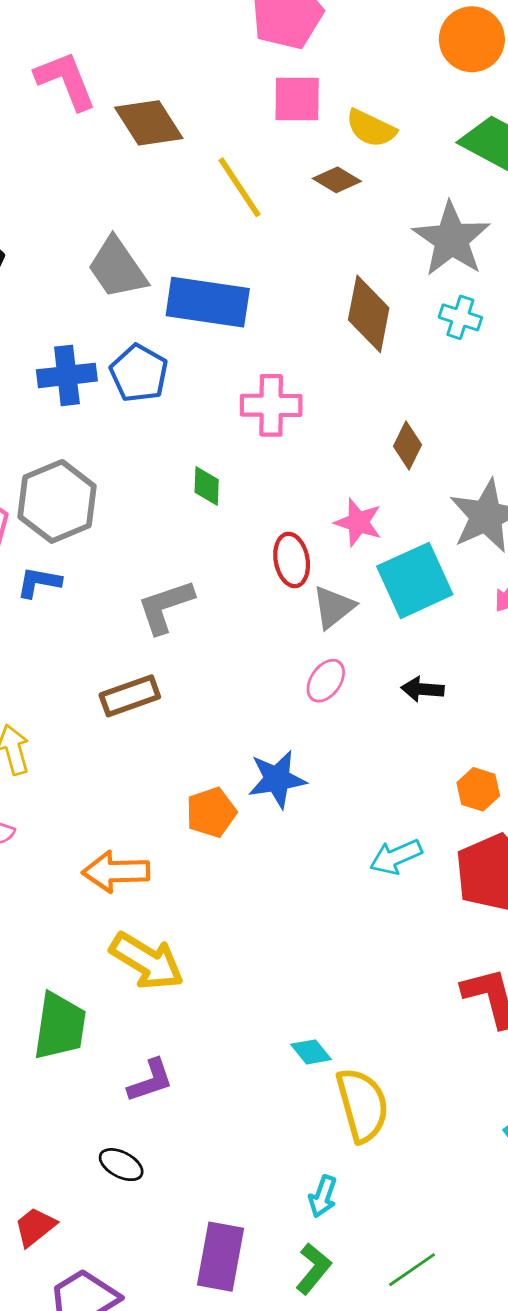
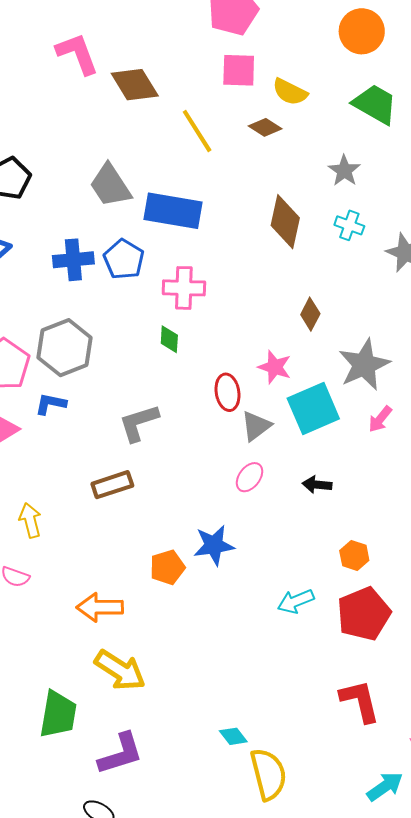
gray star: (451, 239) -> (344, 171), size x0.6
pink cross: (271, 405) -> (184, 288), moved
purple L-shape: (150, 1081) -> (121, 754), size x1.4

